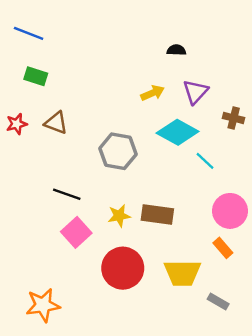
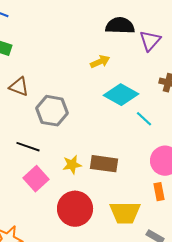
black semicircle: (176, 50) -> (120, 26), size x1.8
purple triangle: (195, 92) -> (150, 41), moved
gray hexagon: (118, 151) -> (52, 111), moved
orange rectangle: (223, 248) -> (159, 192), turned 30

